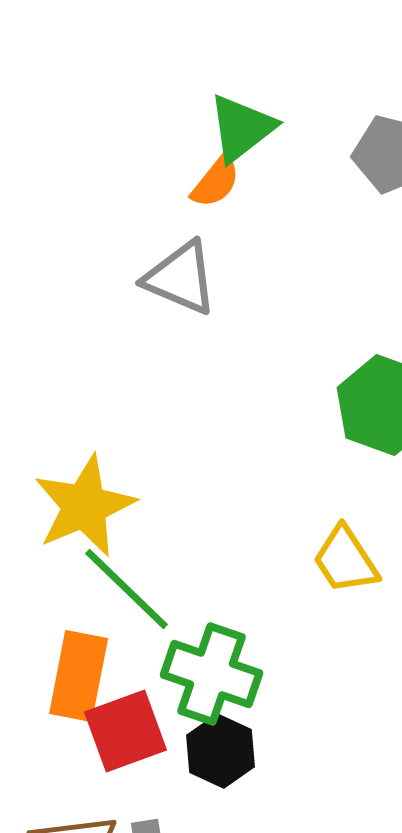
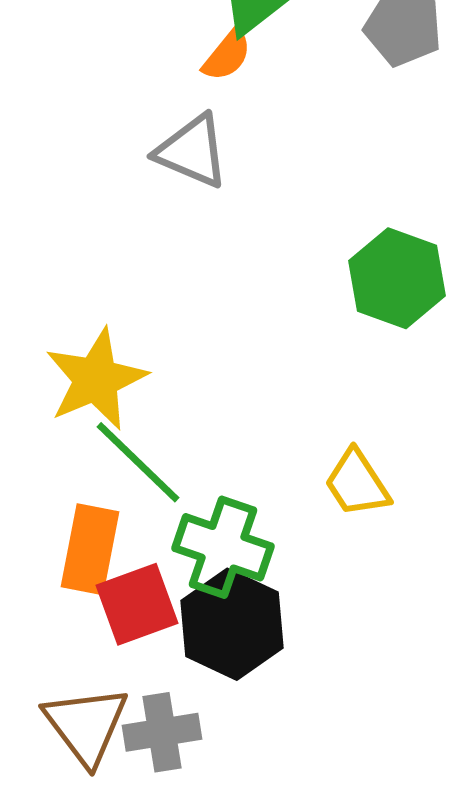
yellow trapezoid: (346, 560) -> (357, 483), moved
black hexagon: (221, 751) -> (232, 624), size x1.5

